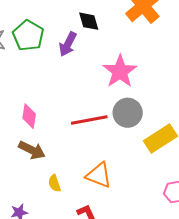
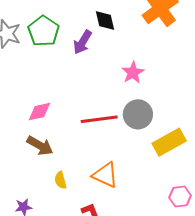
pink star: (120, 71) -> (133, 73), size x0.7
pink diamond: (29, 116) -> (39, 112), turned 65

